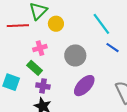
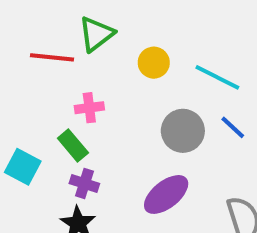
yellow circle: (56, 24) -> (154, 63), moved
cyan line: (101, 24) -> (217, 77), turned -35
gray circle: (75, 55) -> (183, 131), moved

